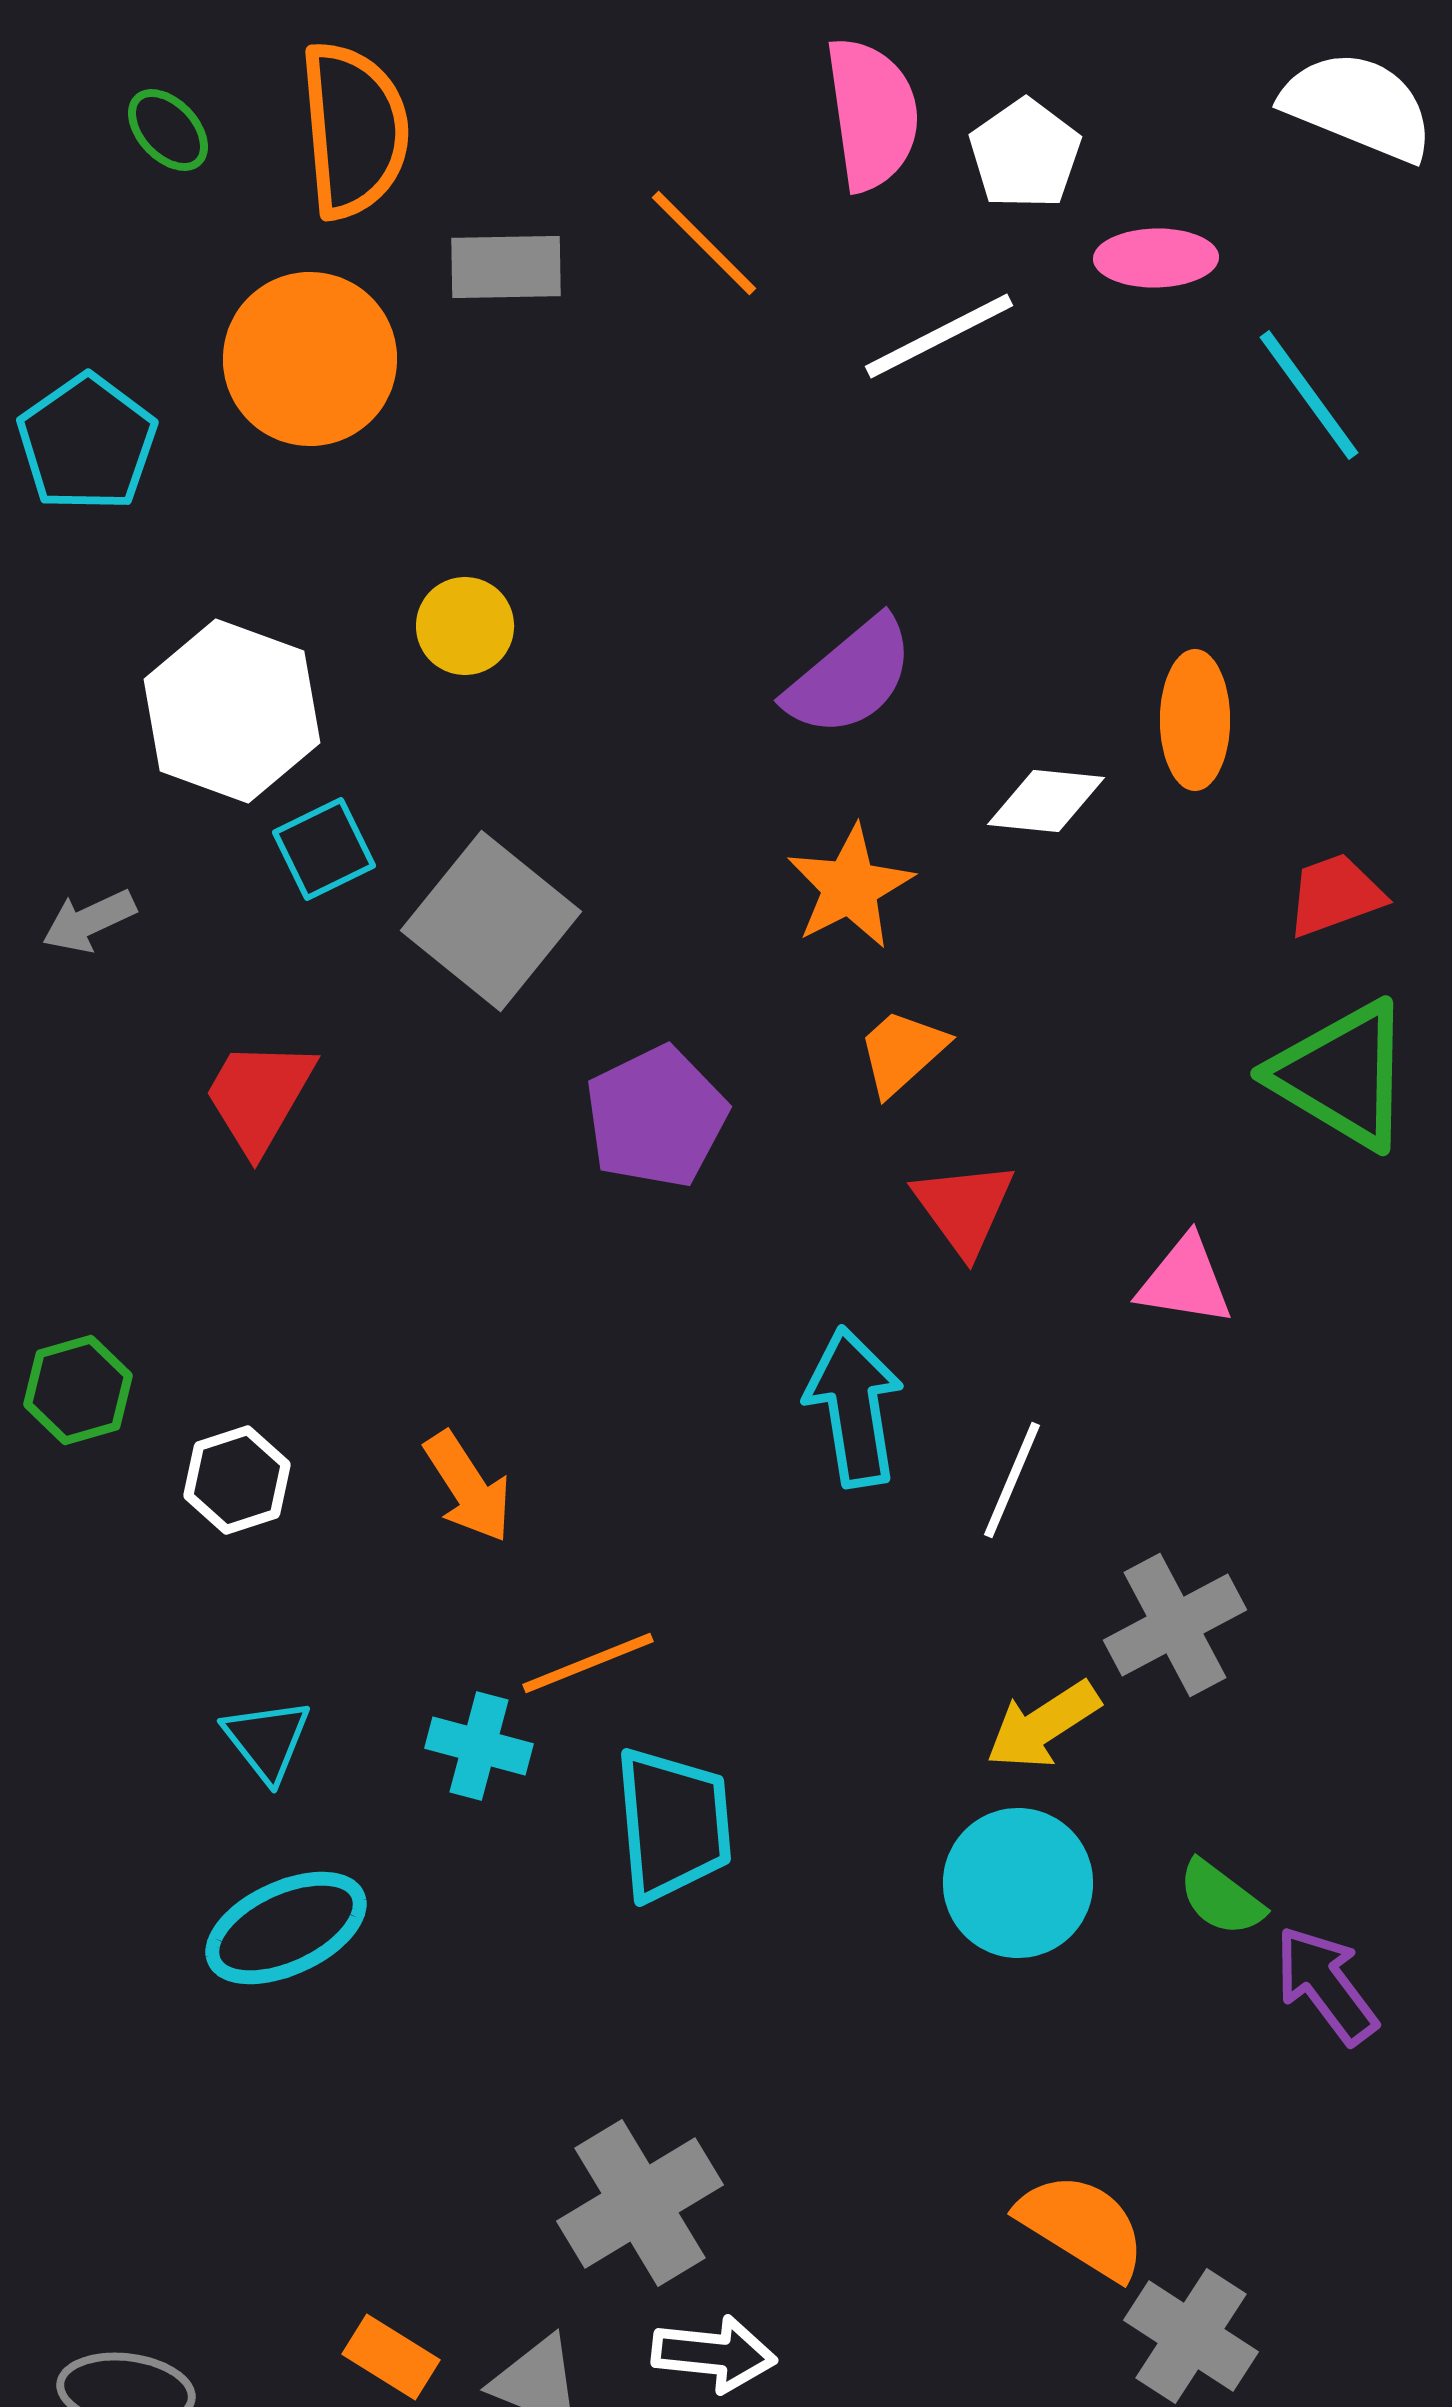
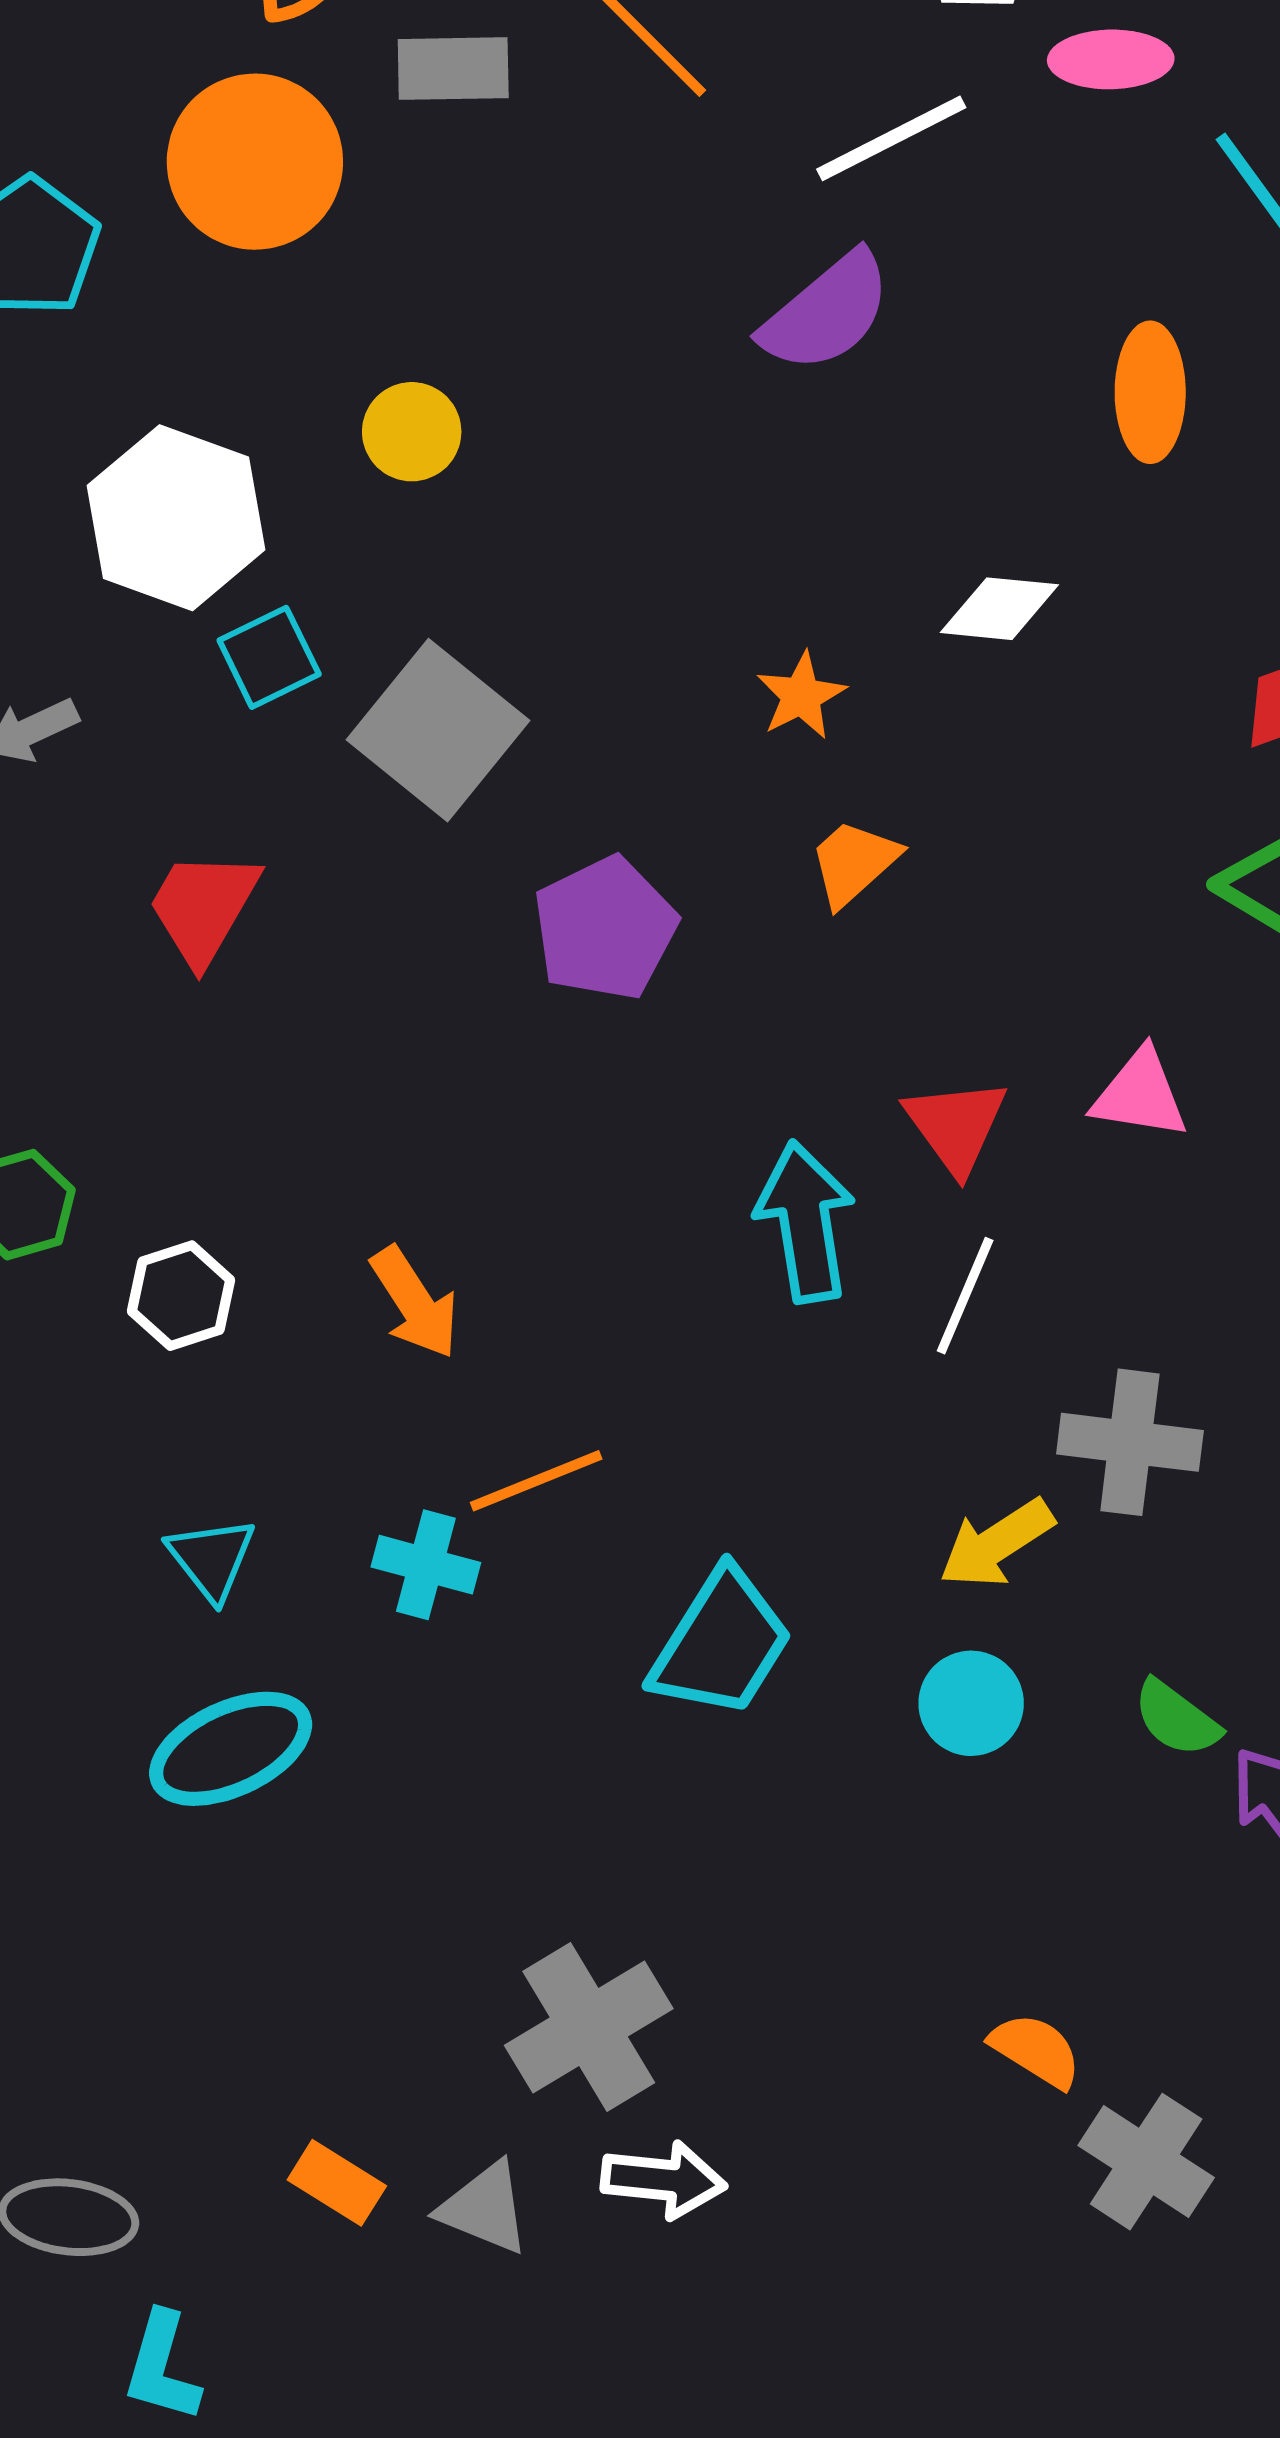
purple semicircle: (850, 677) -> (826, 312), moved
orange ellipse: (1195, 720) -> (1150, 392), moved
orange star: (850, 887) -> (801, 696), size x0.7
red triangle: (964, 1208) -> (956, 1126), moved
gray cross: (1175, 1625) -> (1130, 1442), turned 35
cyan trapezoid: (673, 1824) -> (721, 1644), moved, turned 37
cyan circle: (1018, 1883) -> (971, 1703), size x0.7
orange semicircle: (1082, 2226) -> (1036, 2050), size x0.7

